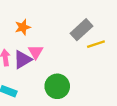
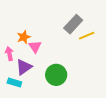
orange star: (23, 27) -> (24, 37), moved
purple triangle: (23, 59) -> (24, 67), moved

